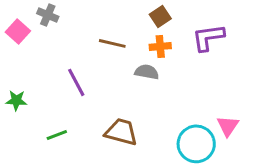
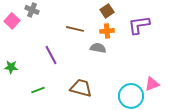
pink triangle: (228, 126) -> (152, 84), turned 35

